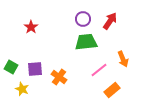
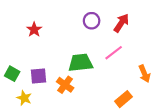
green trapezoid: (86, 42) -> (80, 63), moved
orange arrow: (123, 59) -> (145, 74), moved
pink line: (99, 70) -> (114, 53), moved

